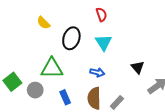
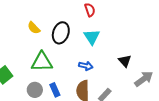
yellow semicircle: (43, 23) -> (34, 28), moved
gray circle: (35, 90) -> (35, 90), moved

